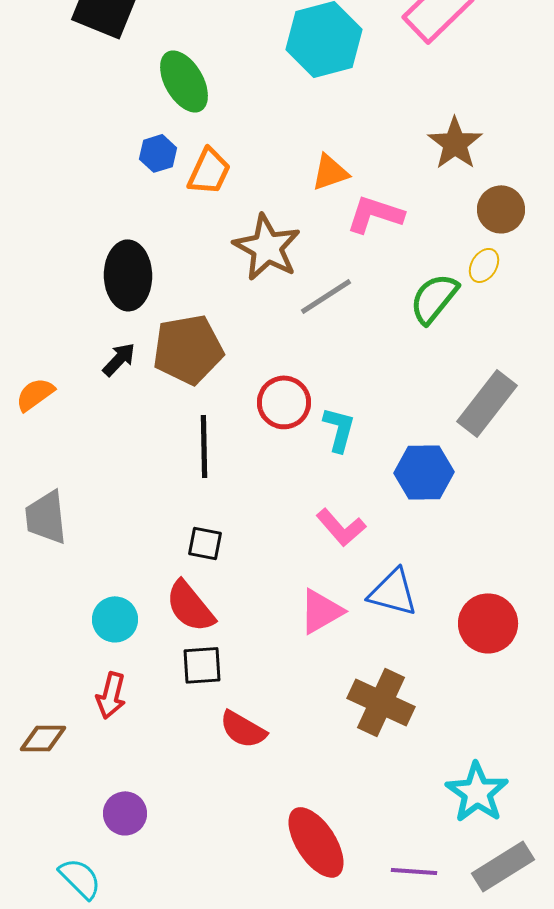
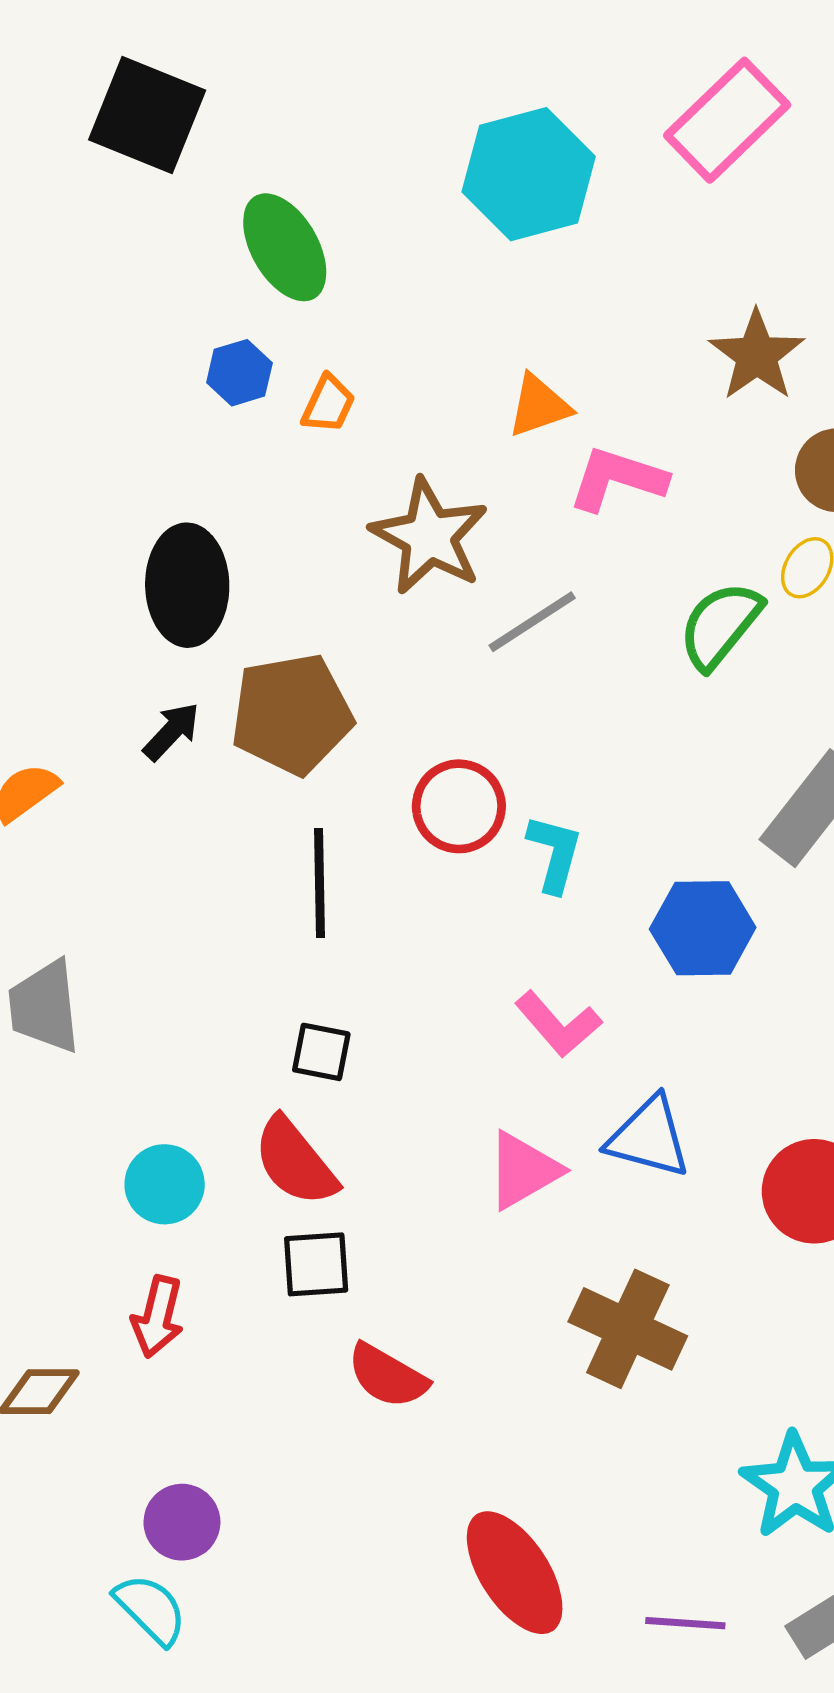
orange trapezoid: (209, 171) -> (328, 404), size x0.7
cyan semicircle: (80, 878) -> (151, 1609), moved

